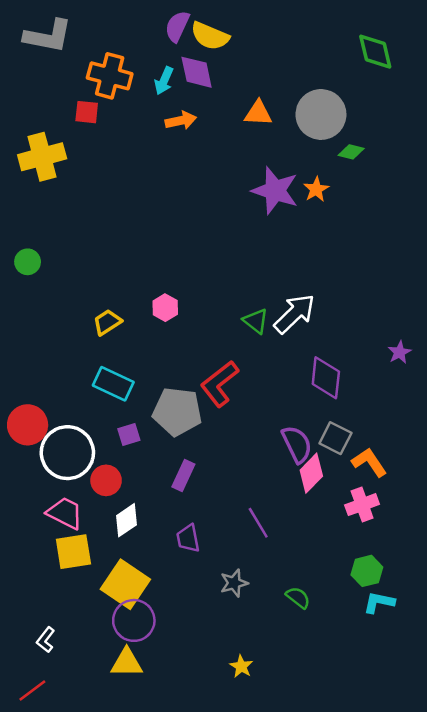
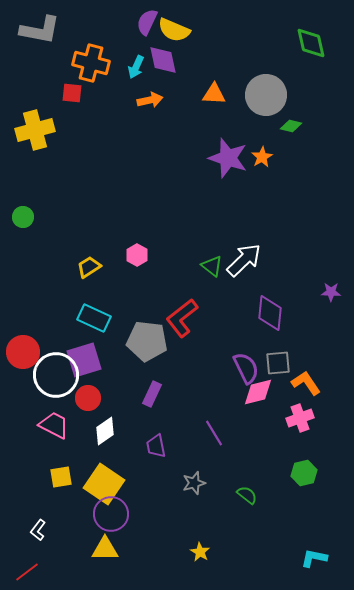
purple star: (399, 352) -> (331, 292), turned 30
purple square: (129, 434) -> (84, 360), moved, size x1.8
gray square: (335, 438) -> (278, 363), turned -32
pink diamond: (311, 473) -> (258, 392), turned 32
yellow square: (73, 552) -> (61, 477), moved, size x0.7
cyan L-shape: (379, 602) -> (314, 558), moved

